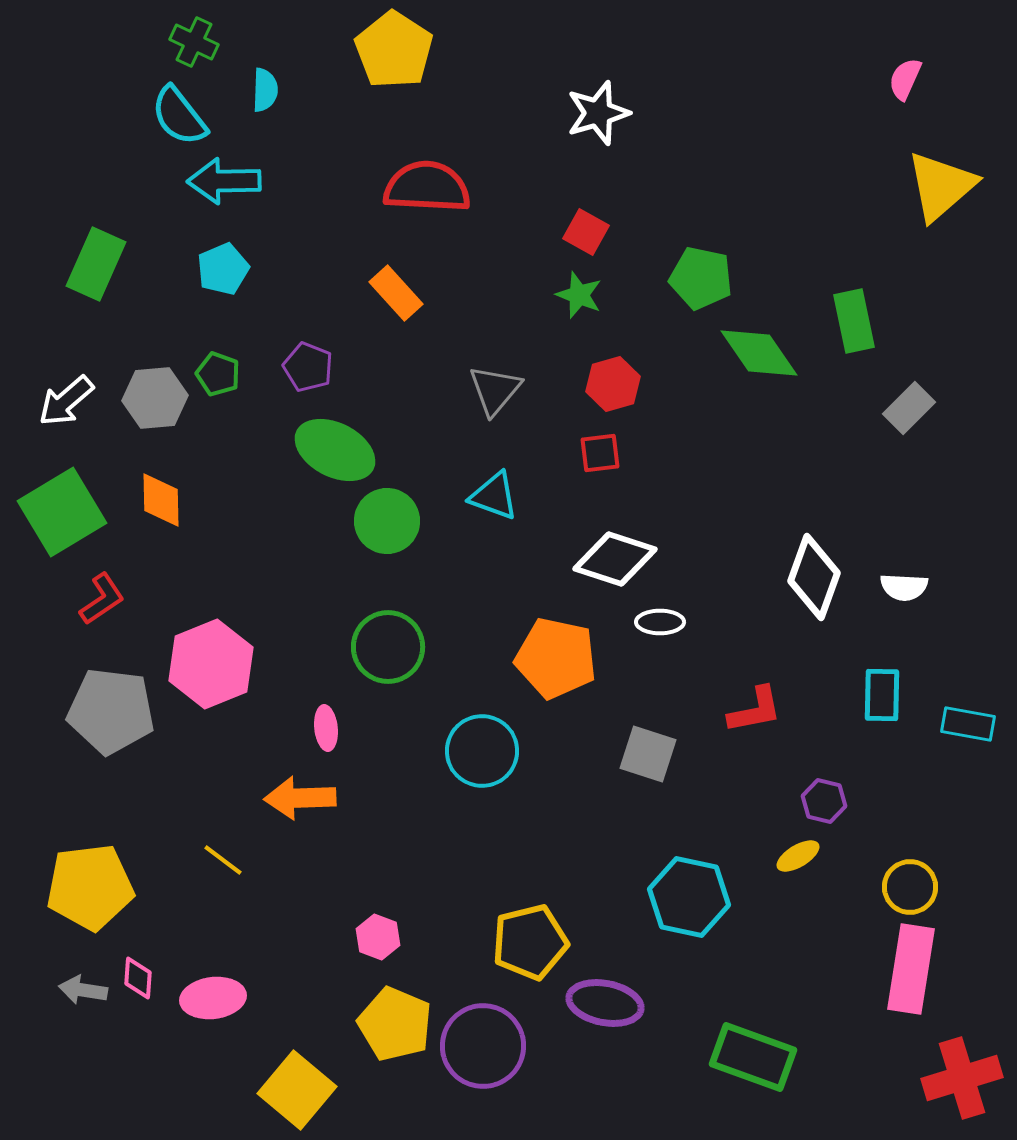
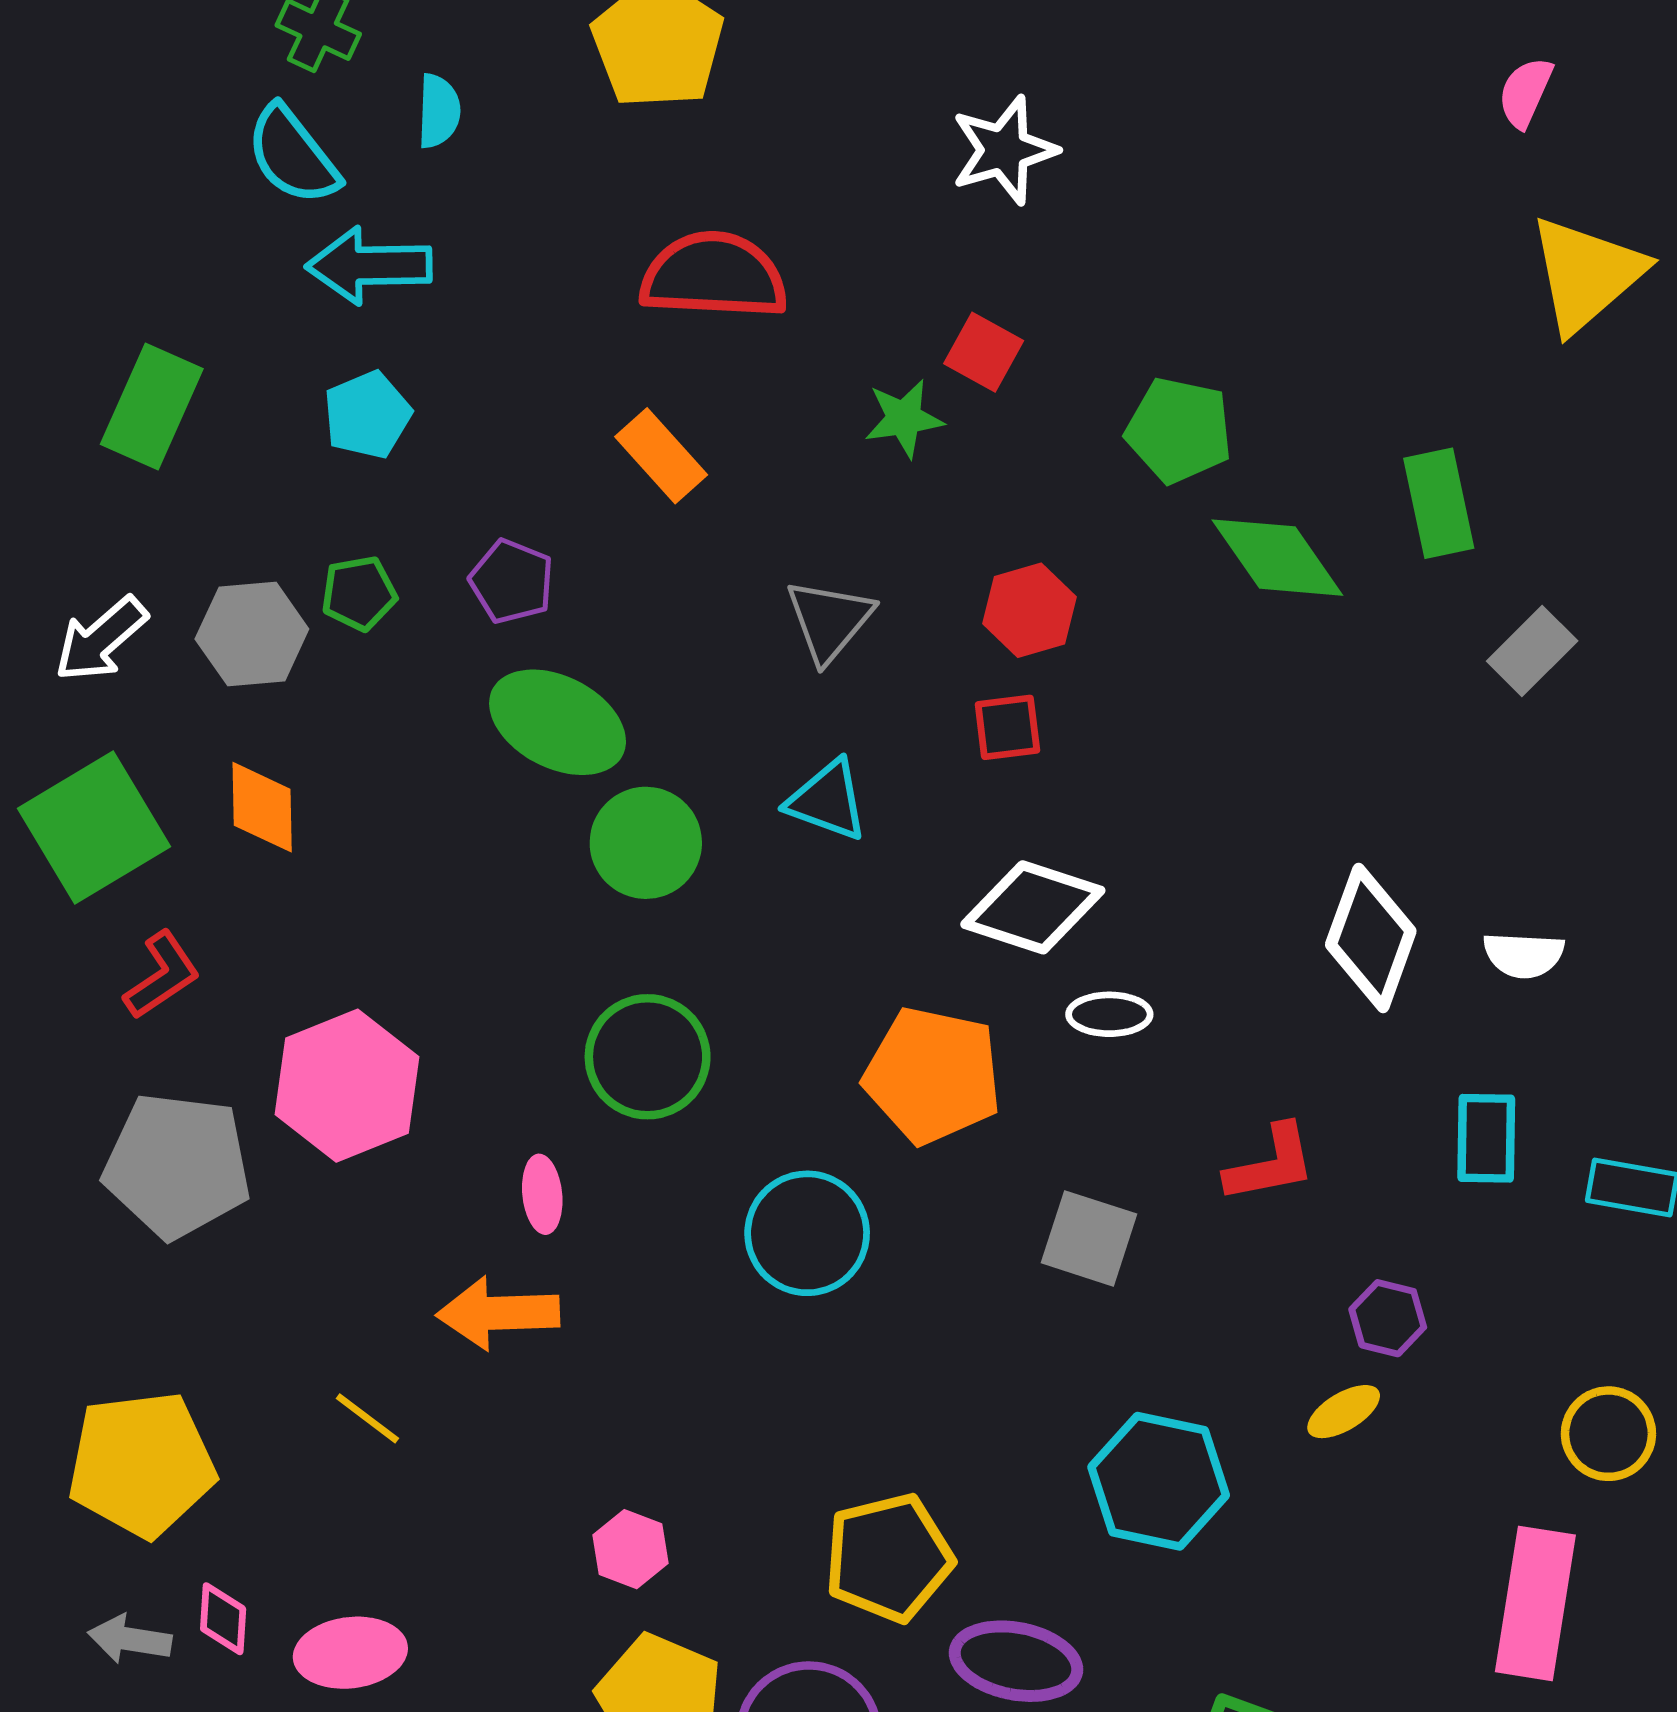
green star: (579, 295) -> (904, 418), moved, turned -30
green pentagon: (218, 374) -> (359, 593), turned -30
yellow circle: (910, 887) -> (1608, 1434), moved

